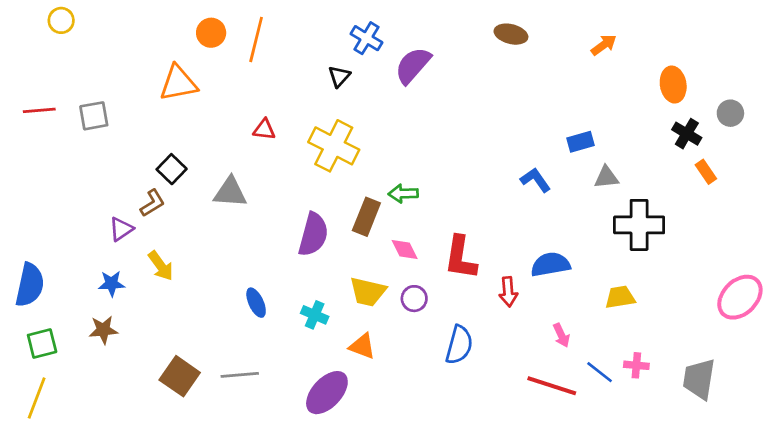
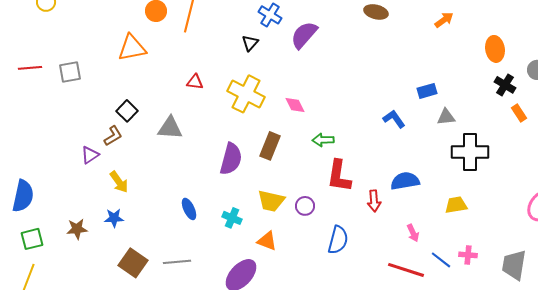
green arrow: (403, 194) -> (323, 140), moved
pink diamond: (405, 249) -> (295, 105), moved
blue star: (112, 284) -> (114, 218), moved

